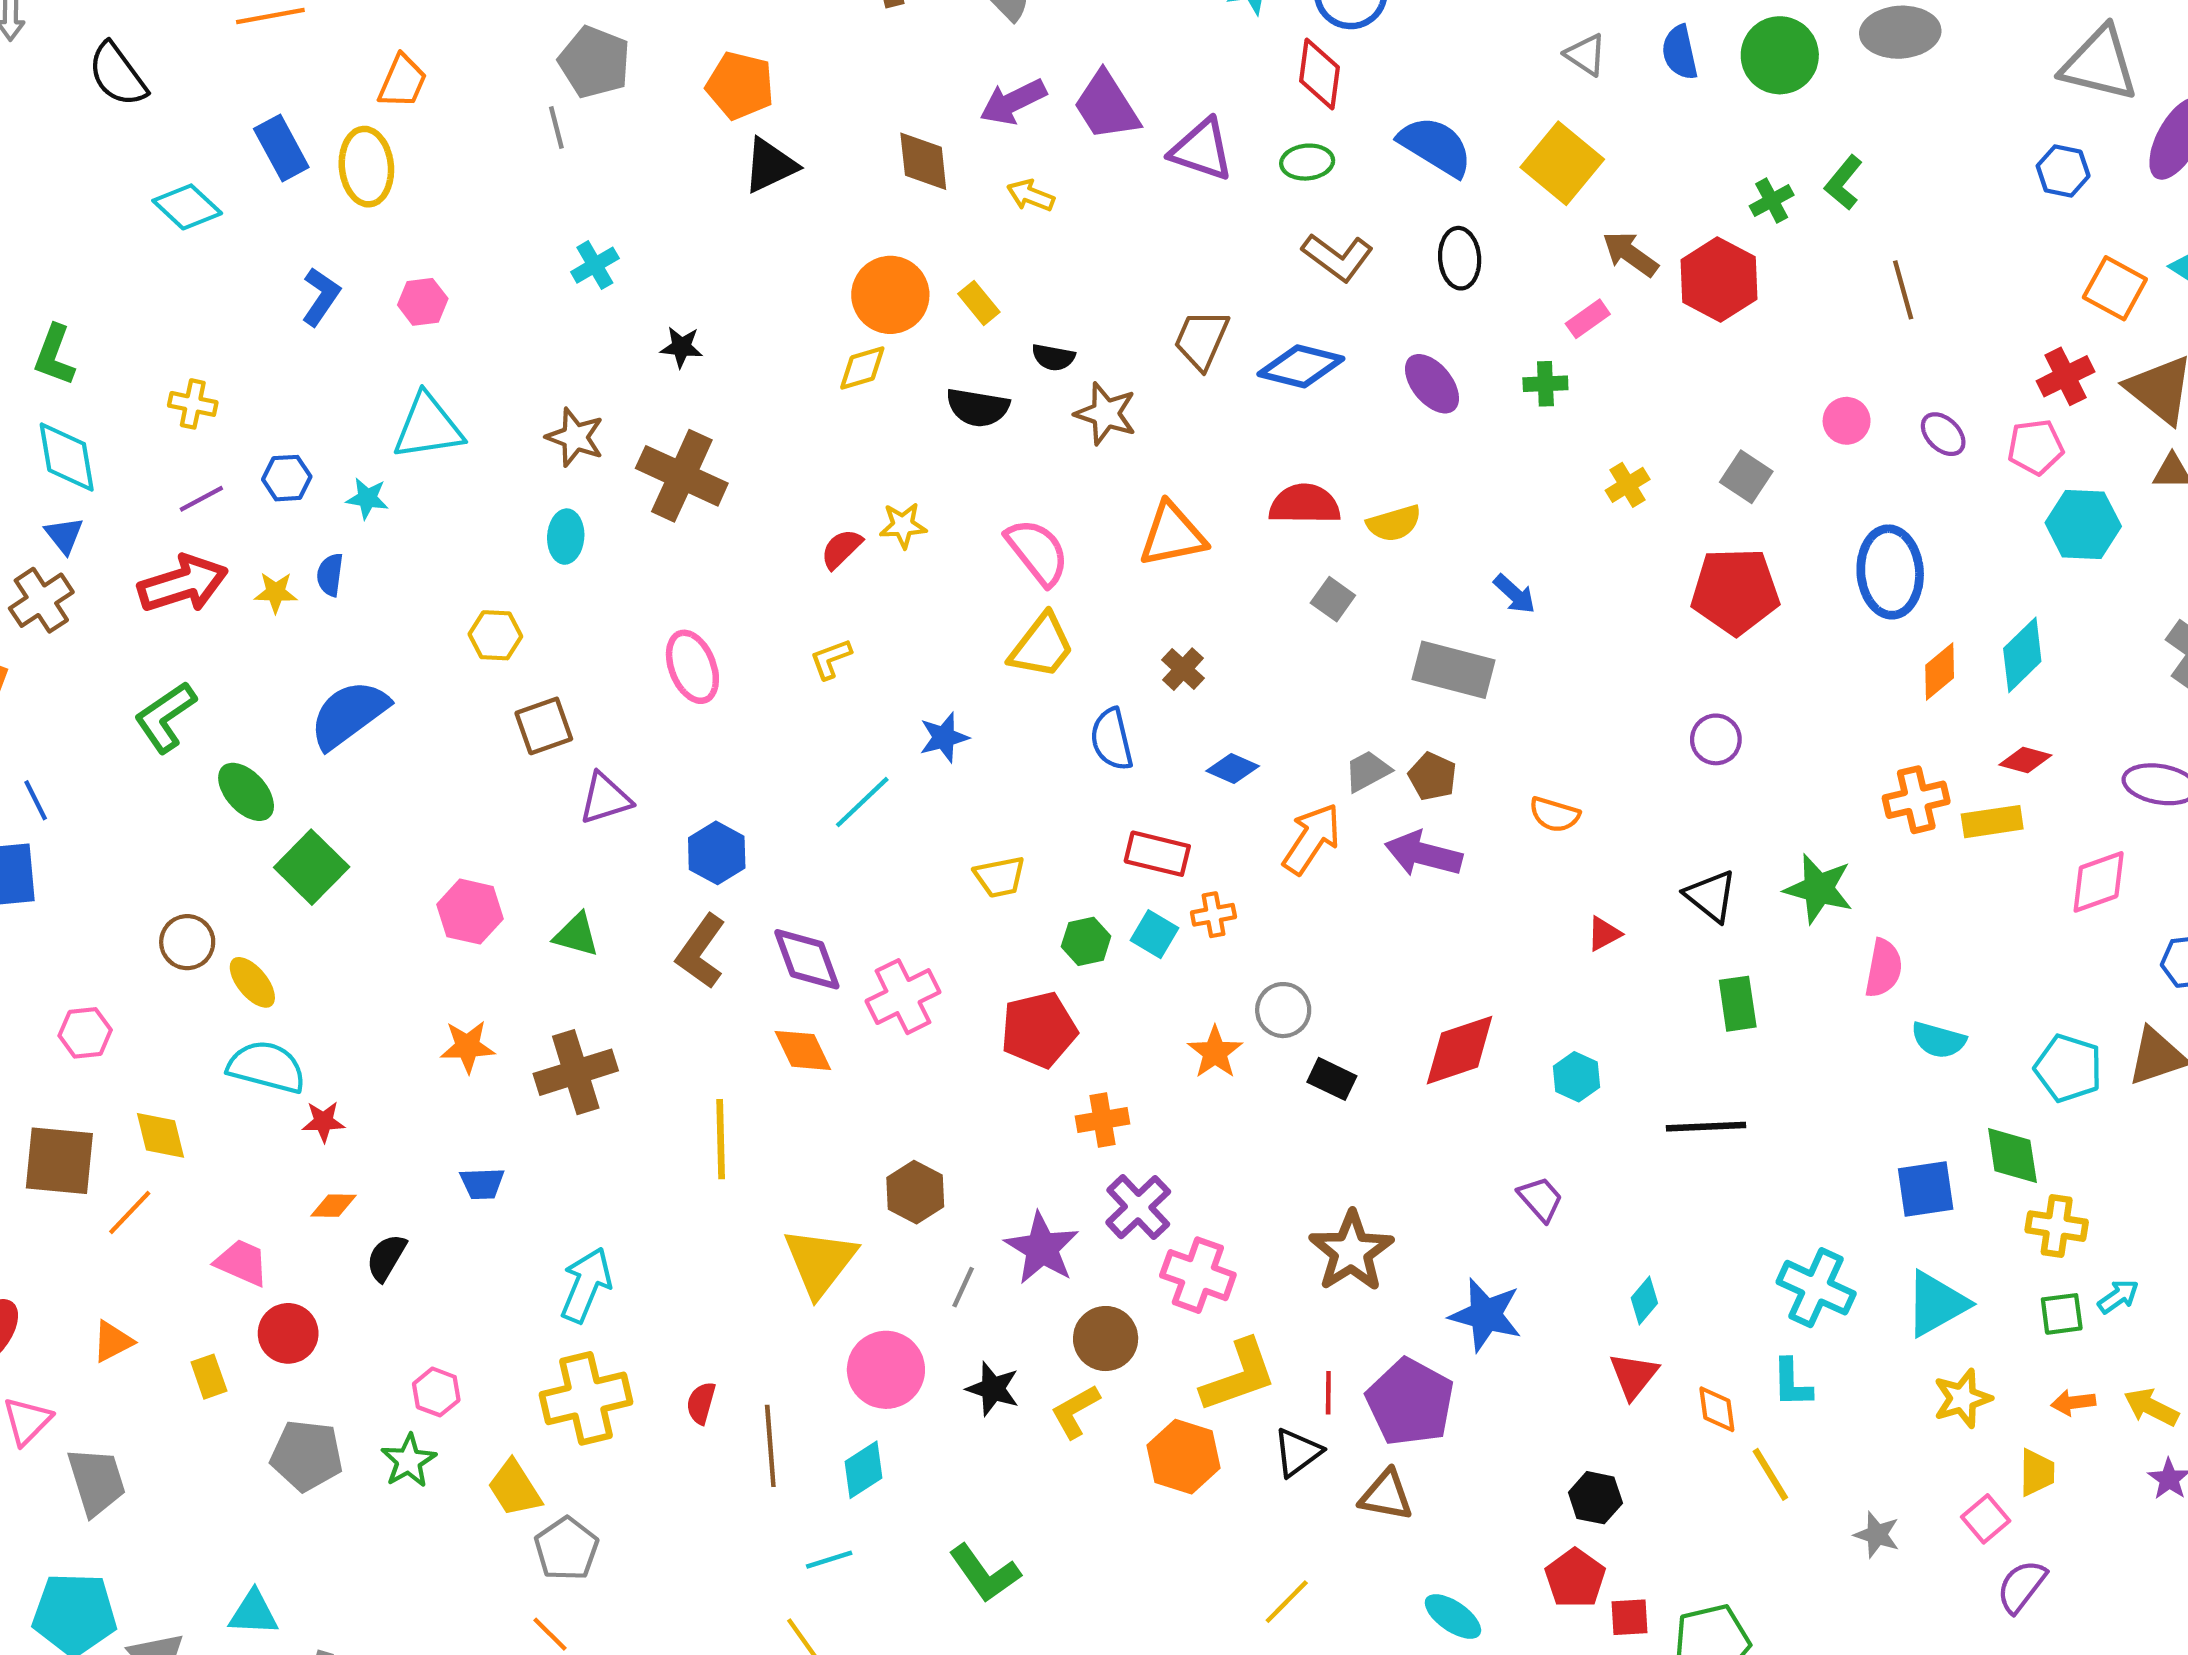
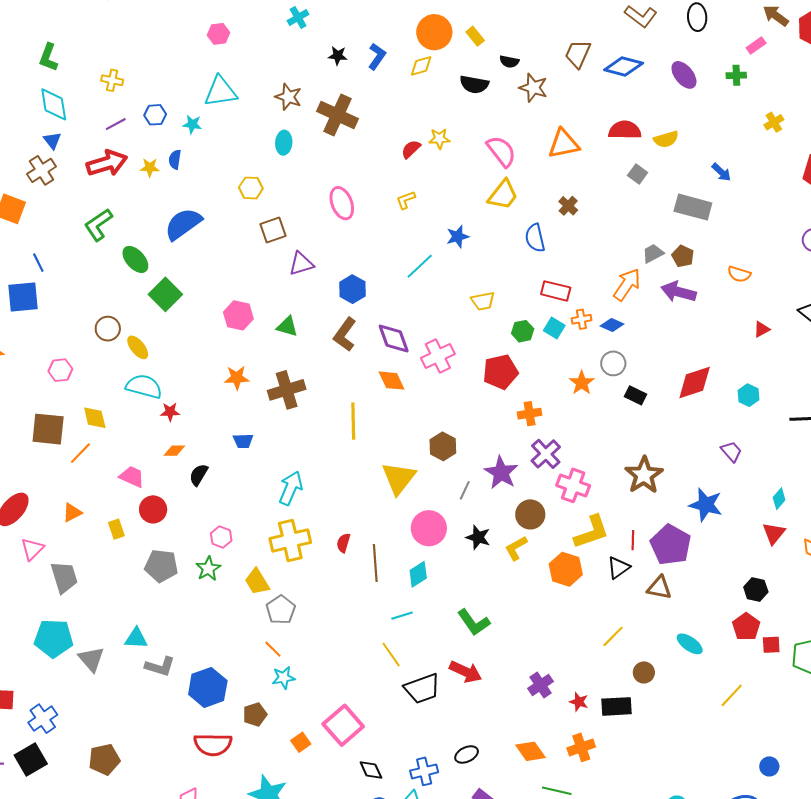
blue L-shape: (321, 297) -> (377, 56), moved
blue diamond: (1233, 769) -> (612, 325), moved

